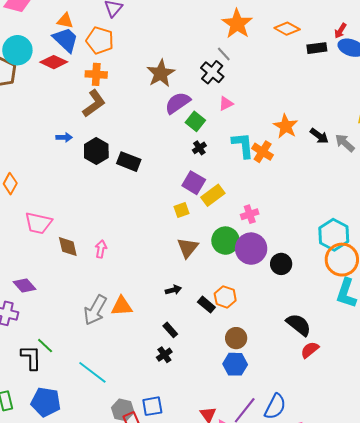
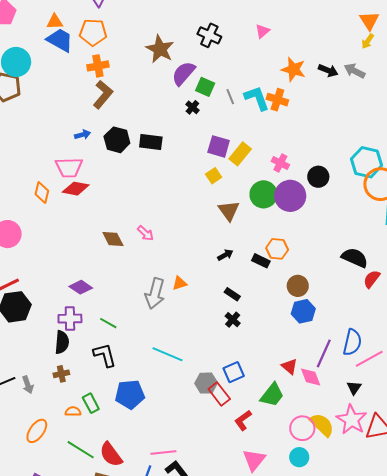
gray line: (224, 54) -> (230, 97), moved, turned 35
red diamond: (54, 62) -> (76, 189), moved
pink triangle: (226, 104) -> (262, 31), moved
black cross: (199, 148) -> (192, 107), moved
pink cross: (250, 214) -> (280, 163), turned -30
pink trapezoid: (38, 223) -> (69, 167), moved
pink arrow: (101, 249) -> (145, 233), turned 138
black circle: (281, 264) -> (318, 177), moved
orange triangle: (122, 306) -> (180, 283), size x0.7
green line: (45, 346) -> (108, 323), moved

